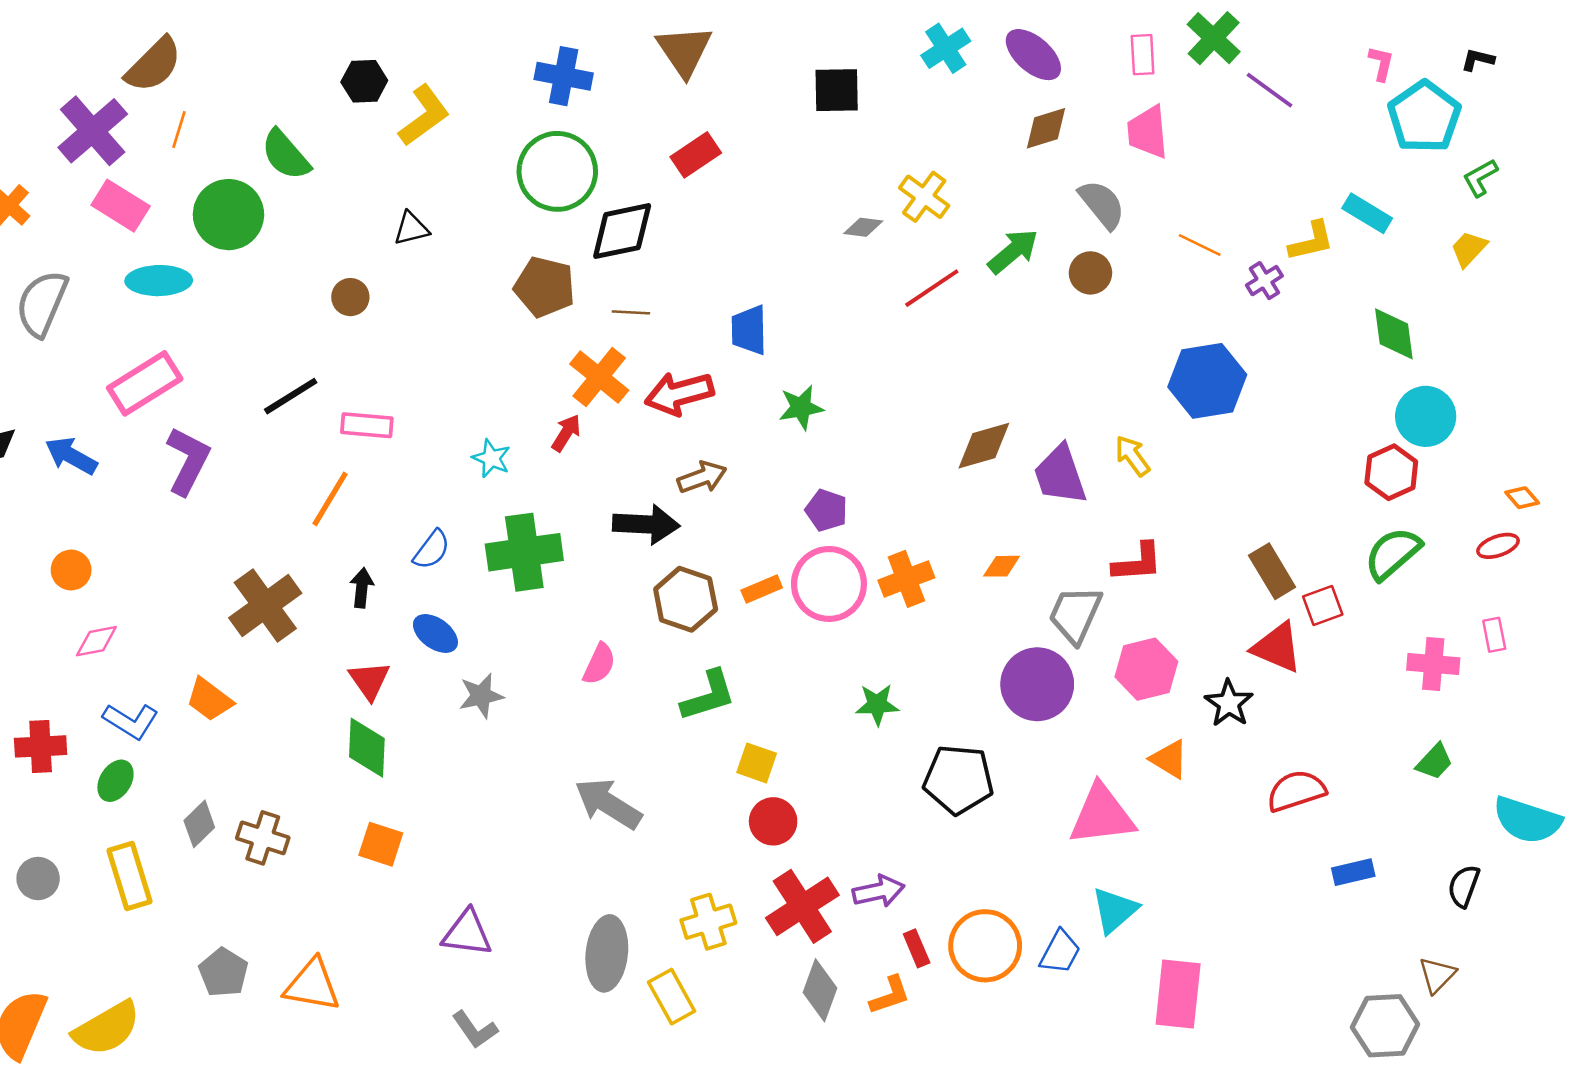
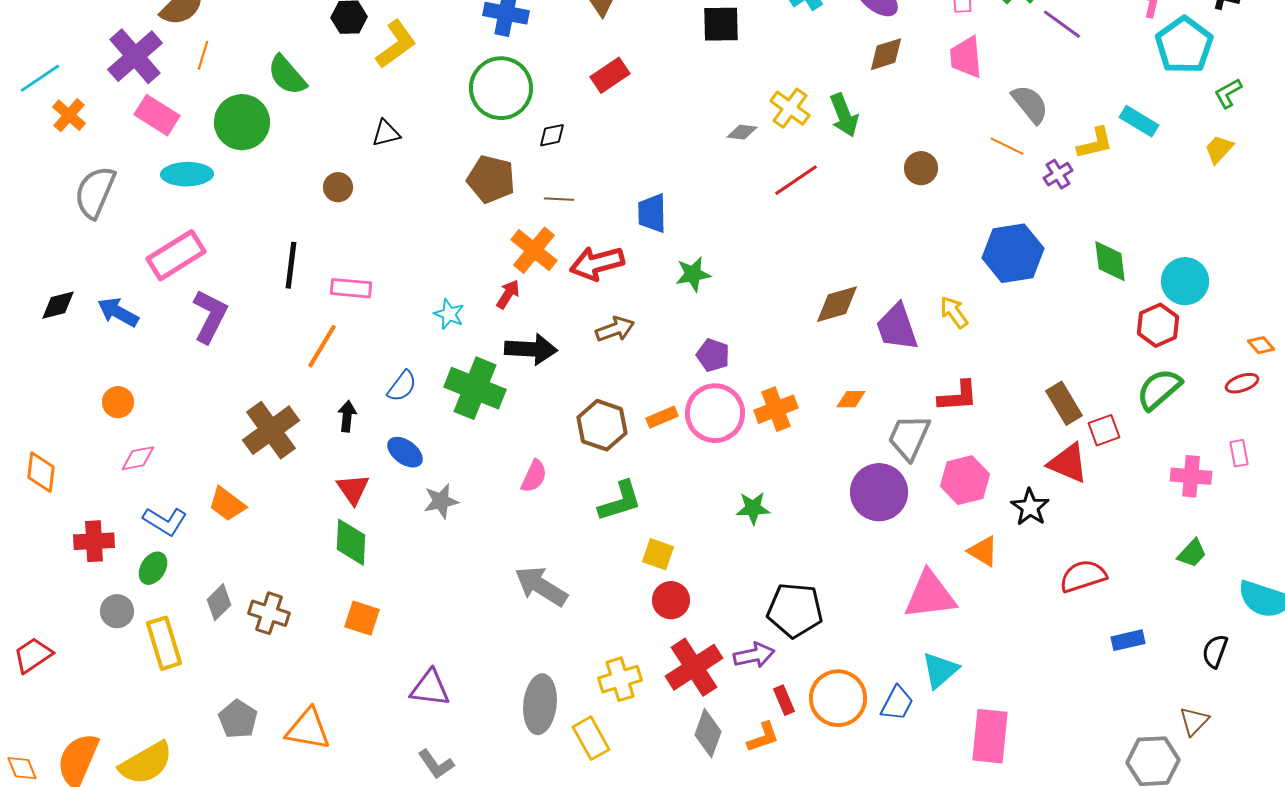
gray semicircle: (1102, 204) -> (1030, 104), moved
black diamond: (622, 231) -> (552, 135), size x0.5
green arrow: (1013, 251) -> (844, 115), moved, turned 108
green diamond: (1394, 334) -> (1110, 261), moved
black line: (291, 396) -> (291, 265), turned -51
black arrow: (646, 524) -> (531, 349), moved
green cross: (524, 552) -> (475, 388), turned 30
black pentagon: (958, 779) -> (795, 610), moved
gray circle: (38, 878) -> (117, 611), moved

